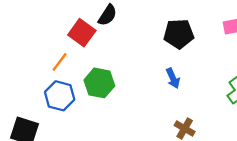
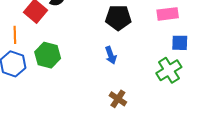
orange line: (60, 62) -> (15, 35), turned -42

